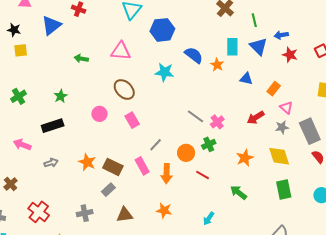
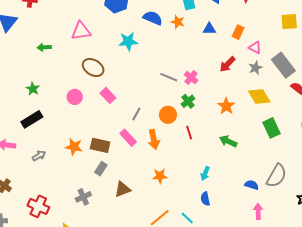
red line: (203, 175) -> (189, 133), turned 56

